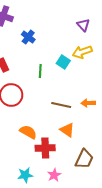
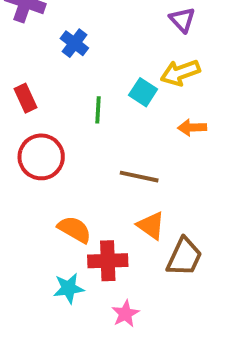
orange arrow: (88, 103) -> (192, 128), moved
brown trapezoid: (84, 159) -> (184, 257), moved
cyan star: (25, 175) -> (69, 288), moved

